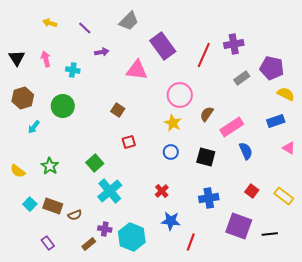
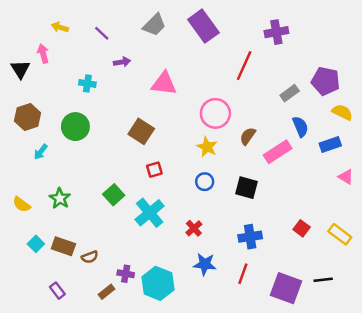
purple cross: (234, 44) -> (276, 32), moved
purple rectangle: (163, 46) -> (203, 26), moved
pink arrow: (46, 59) -> (43, 54), moved
brown square: (118, 110) -> (141, 131), size x1.5
blue semicircle: (246, 151) -> (300, 127), moved
cyan cross: (110, 191) -> (150, 213), moved
purple square: (239, 226) -> (286, 288), moved
red line: (191, 242) -> (243, 274), moved

